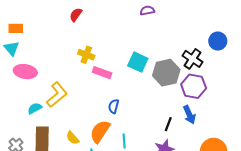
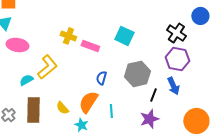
yellow cross: (86, 55) -> (68, 36), moved
gray hexagon: (166, 73) -> (137, 74), moved

